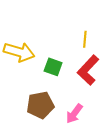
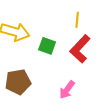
brown pentagon: (40, 105) -> (18, 82), moved

